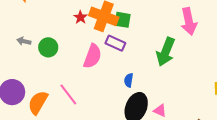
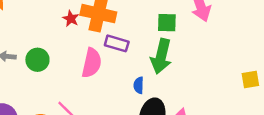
green square: (122, 20) -> (167, 23), moved
green arrow: (166, 52) -> (161, 56), moved

